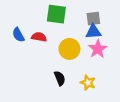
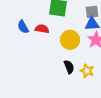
black semicircle: (60, 78) -> (69, 67), moved

